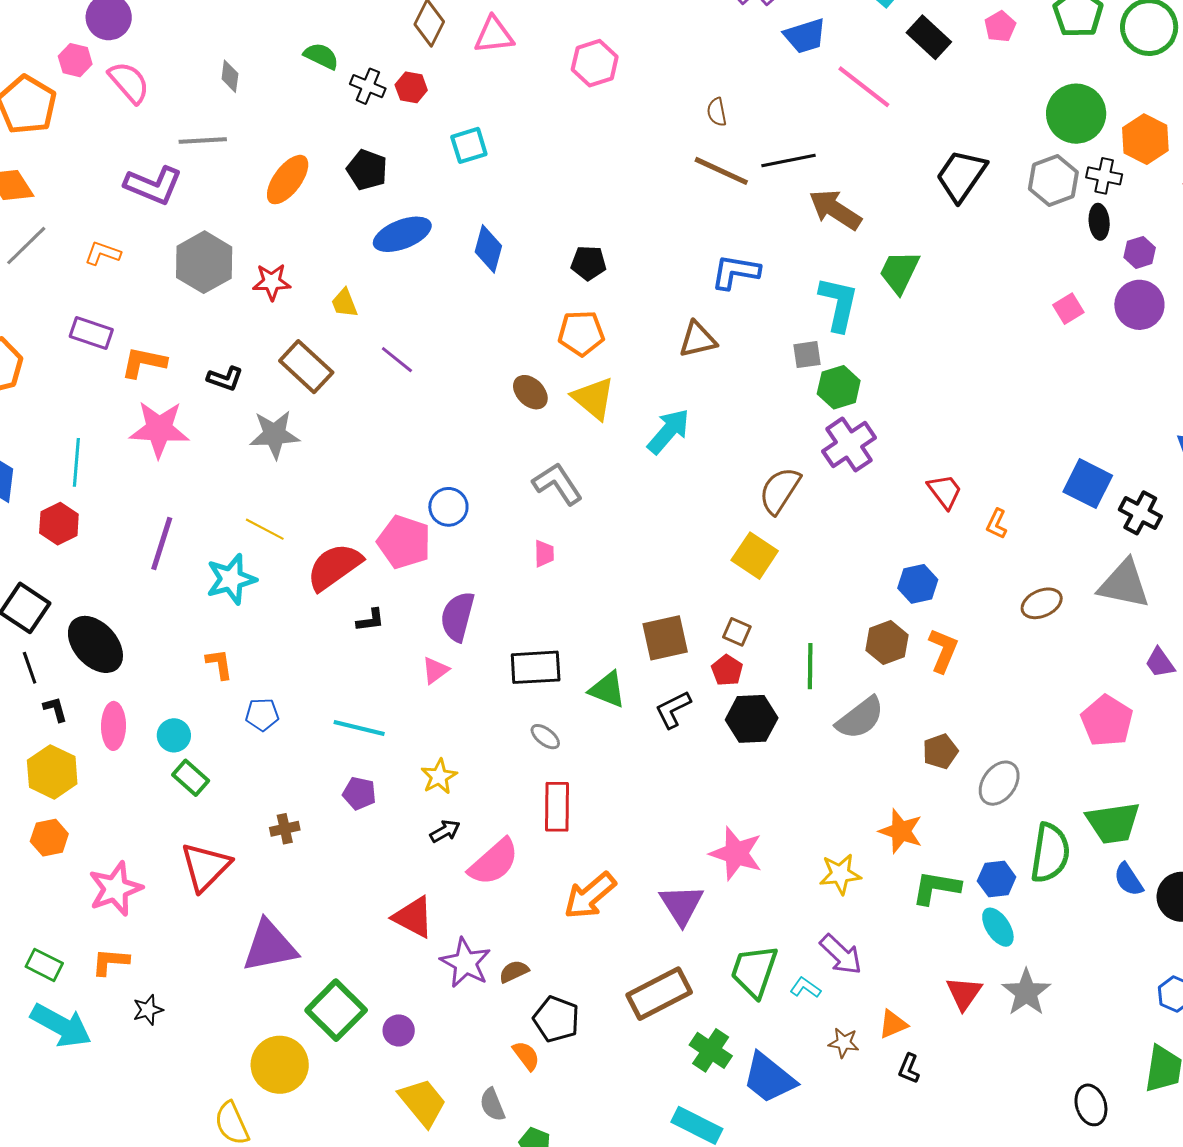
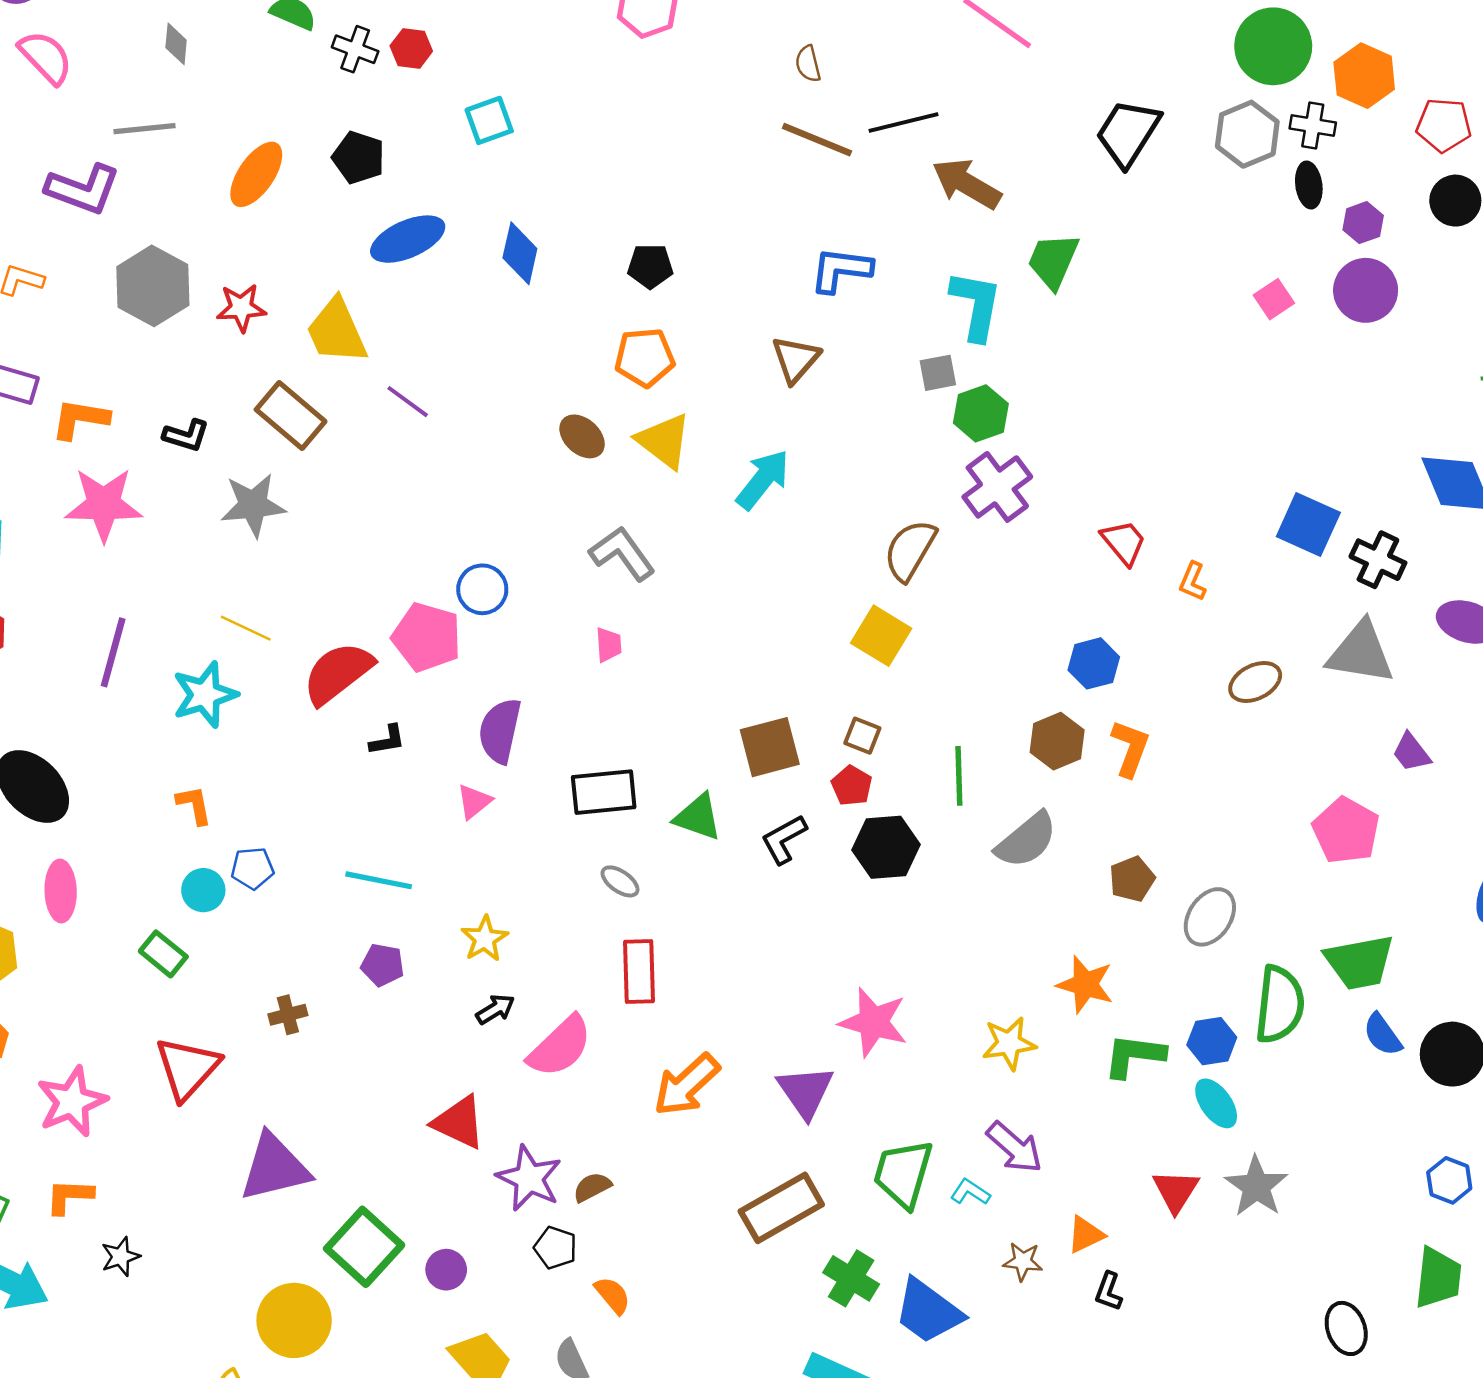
yellow trapezoid: (344, 303) -> (337, 331), size x1.8
brown triangle: (698, 340) -> (796, 359), turned -33
cyan circle: (174, 735) -> (203, 890), moved
black pentagon: (556, 1019) -> (555, 1248), moved, size x0.7

